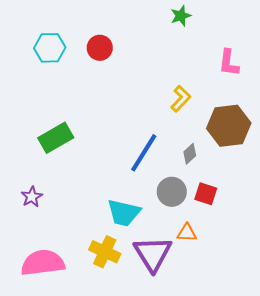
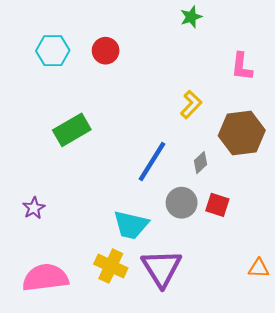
green rectangle: (56, 138) -> (72, 130), moved
orange triangle: (187, 233) -> (259, 268), moved

